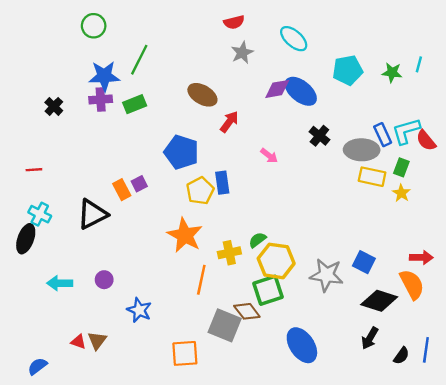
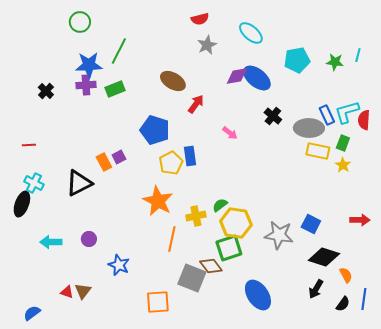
red semicircle: (426, 140) -> (364, 120), turned 42
orange semicircle: (412, 284) -> (346, 275), moved, size x0.6

